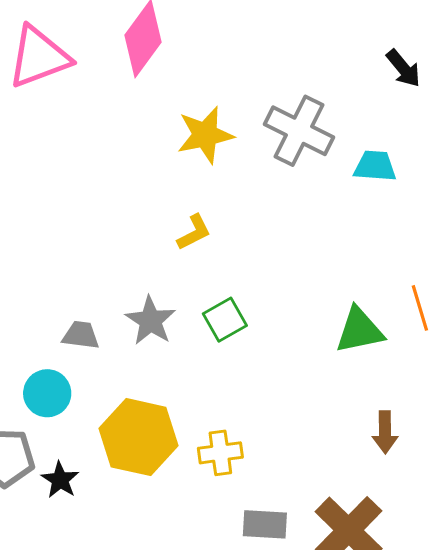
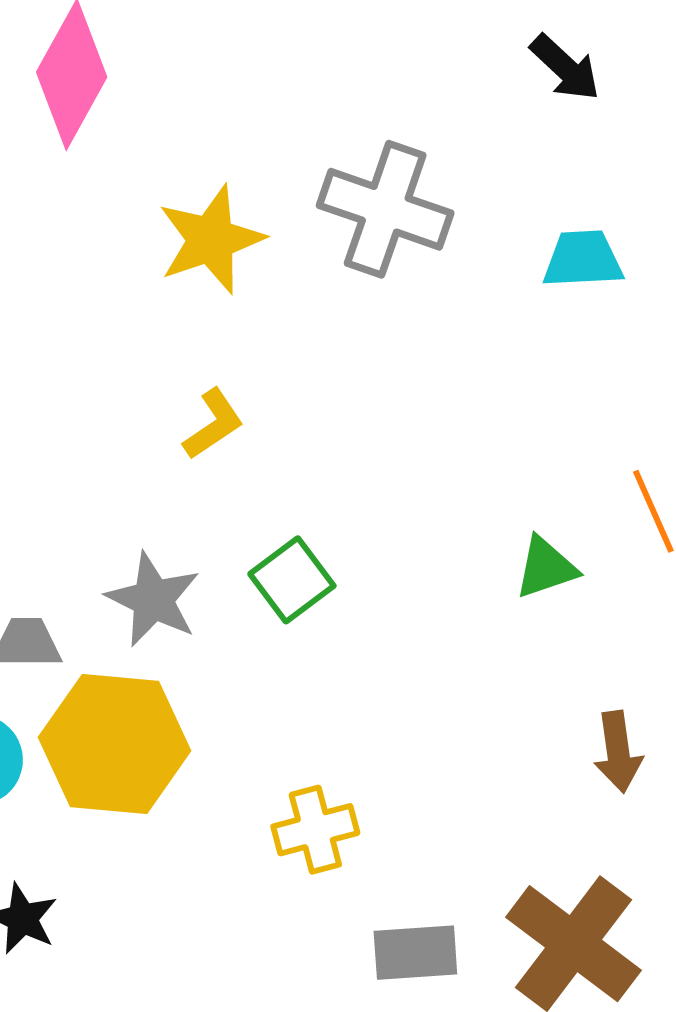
cyan trapezoid: (375, 166) -> (583, 259), moved
green triangle: (360, 330) -> (546, 568), size x0.7
yellow hexagon: (138, 437) -> (115, 744), moved

